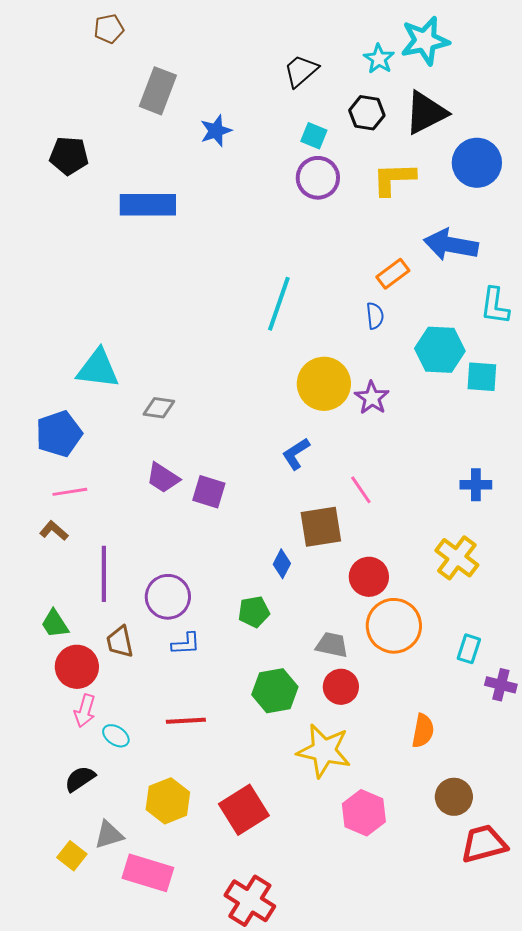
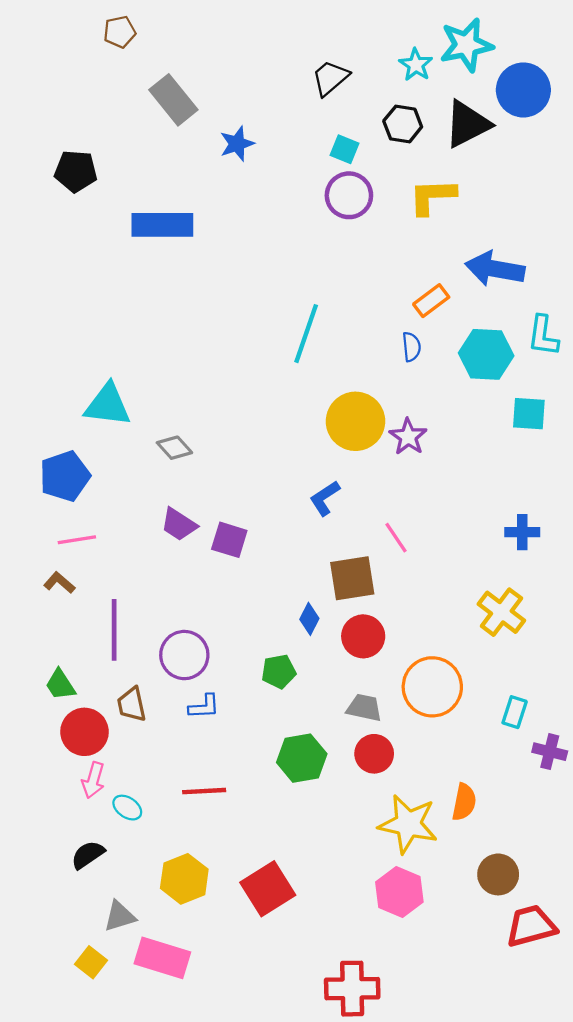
gray rectangle: (158, 91) -> (173, 100), turned -60
blue circle: (477, 163) -> (523, 90), moved
cyan hexagon: (440, 350) -> (486, 354), moved
gray diamond: (159, 408) -> (174, 448), turned 40
red circle: (369, 577) -> (363, 636), moved
yellow star: (324, 751) -> (408, 824), moved
yellow square: (72, 856) -> (91, 962), moved
red cross: (250, 901) -> (352, 989), moved, turned -33

